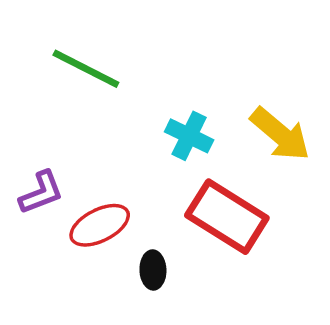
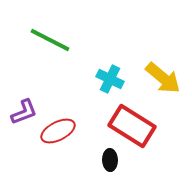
black ellipse: (153, 270) -> (110, 160), moved

